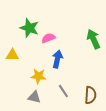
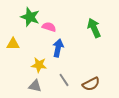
pink semicircle: (48, 38) -> (49, 27), turned 40
brown semicircle: (90, 95) -> (91, 84), turned 60

